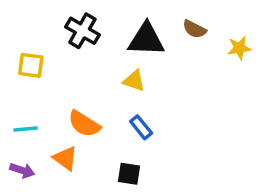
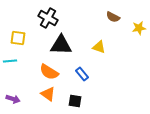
black triangle: (146, 39) -> (61, 45), moved
yellow triangle: (134, 81) -> (99, 47), moved
cyan line: (26, 129) -> (10, 61), moved
orange triangle: (65, 158) -> (48, 94), moved

